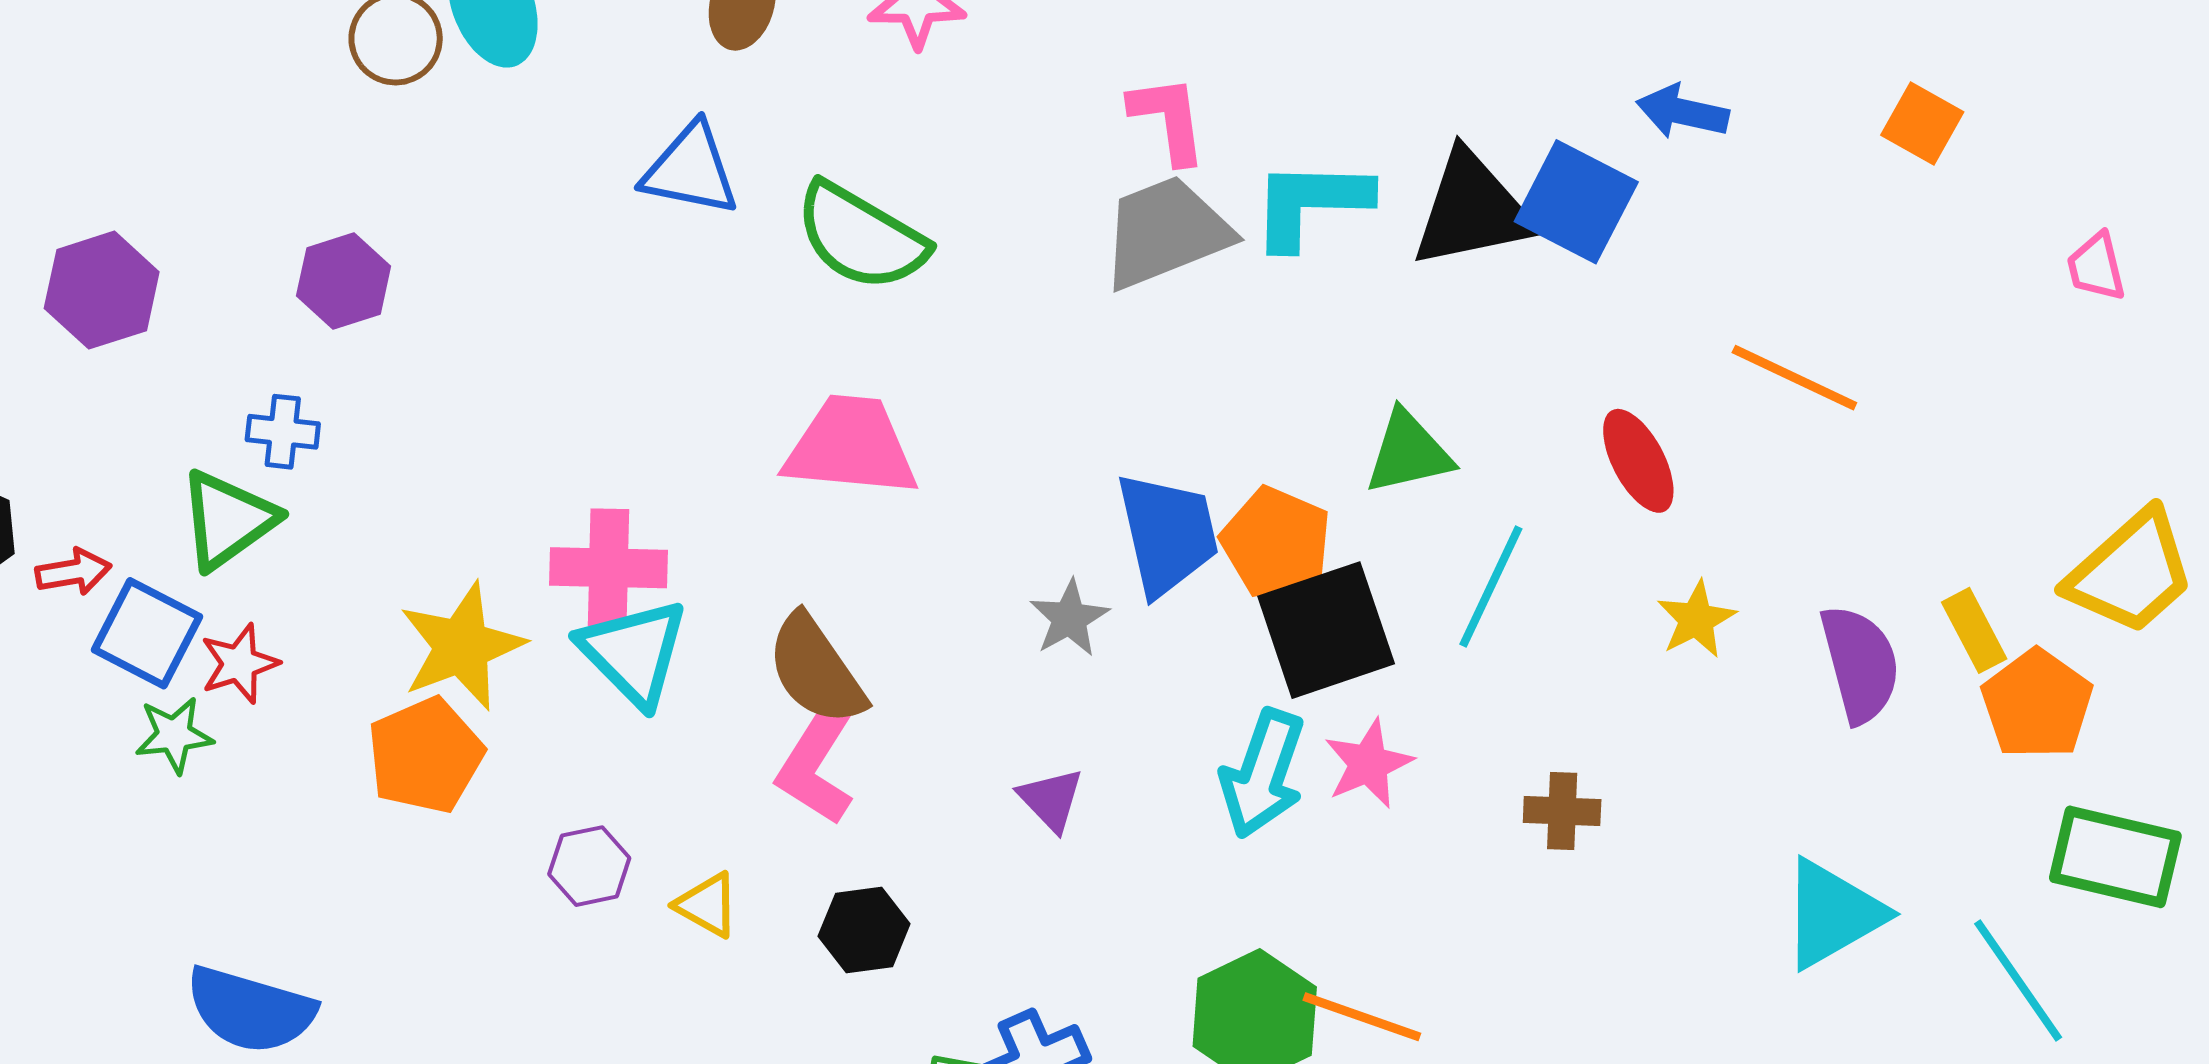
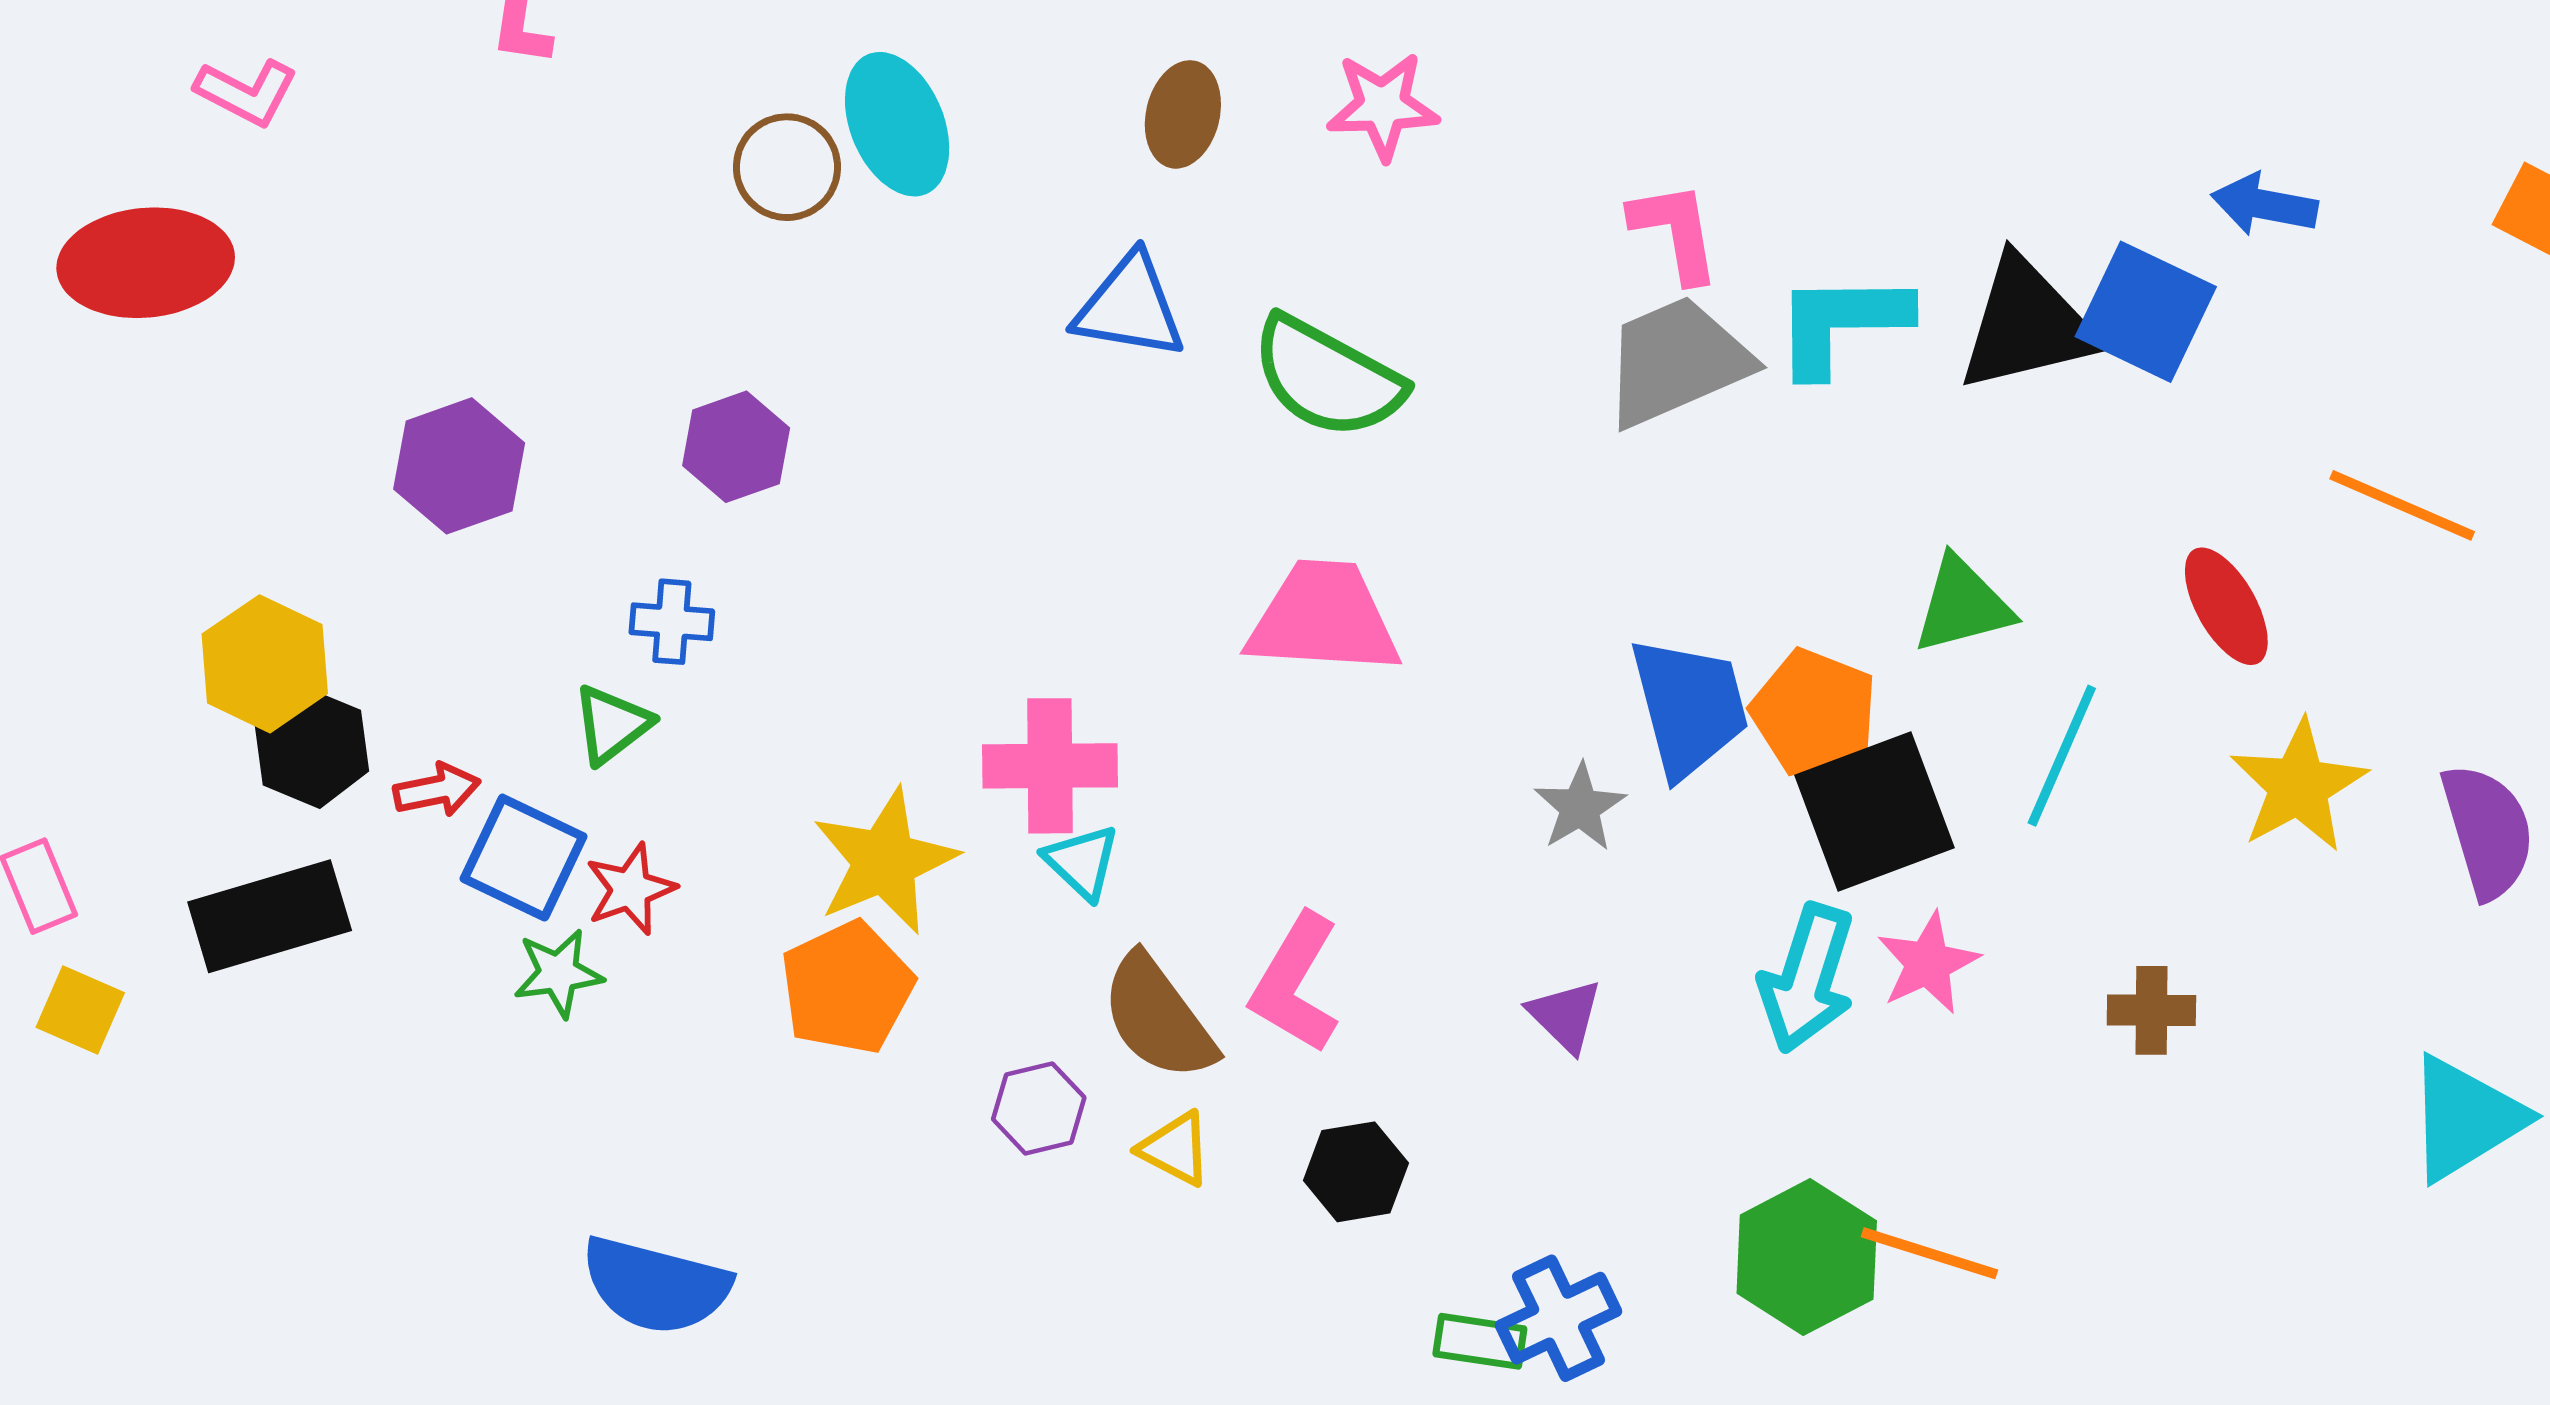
green triangle: (228, 520) -> (612, 725), size x0.7
yellow star: (1696, 619) -> (2298, 786), size x1.5
cyan triangle: (634, 652) -> (1082, 862), size x0.6
brown semicircle: (816, 670) -> (1158, 1018), moved

